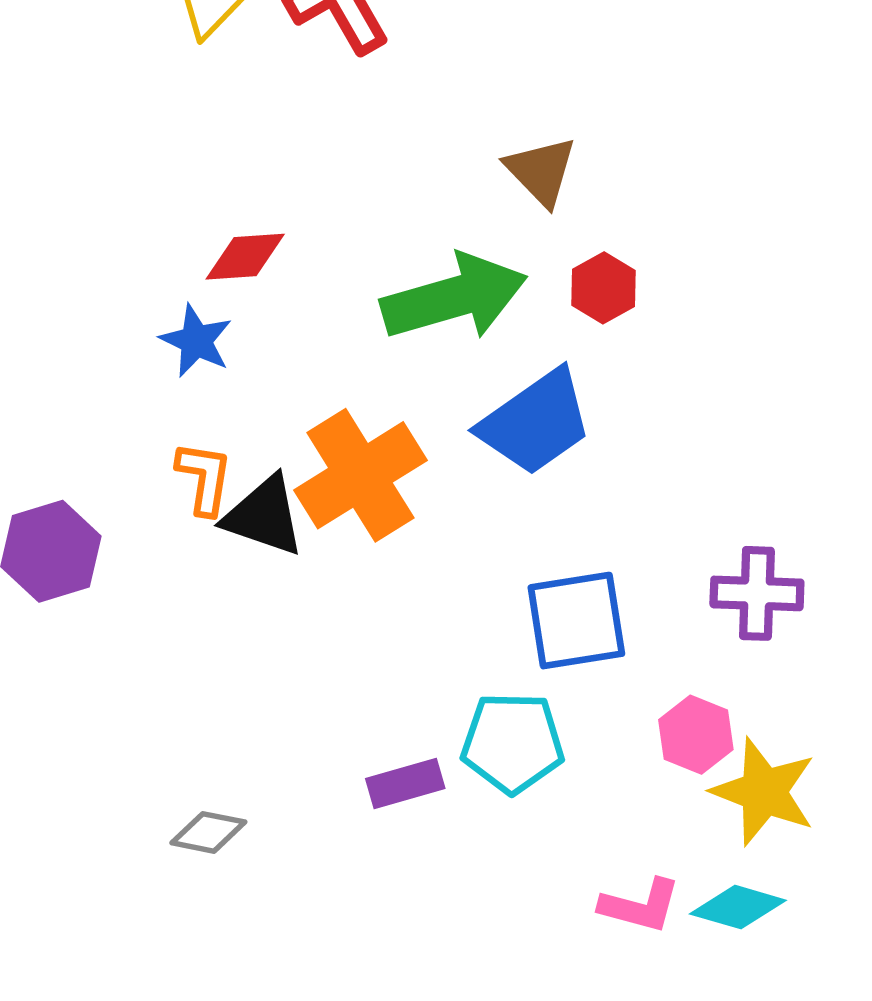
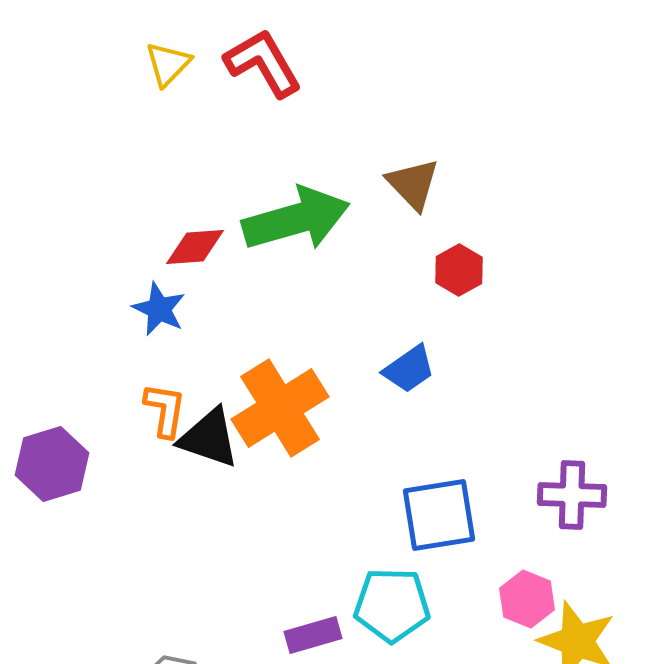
green arrow: (454, 297) -> (296, 219), moved
blue trapezoid: (536, 422) -> (409, 369), size x0.6

